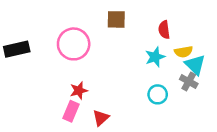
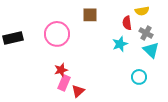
yellow semicircle: (184, 52) -> (142, 11), moved
gray cross: (189, 81) -> (146, 33), moved
cyan circle: (158, 94) -> (139, 77), moved
pink rectangle: (71, 111) -> (64, 83), moved

